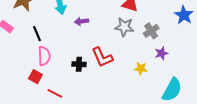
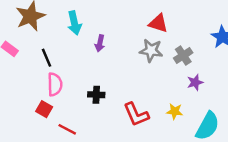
purple arrow: (82, 21) -> (100, 43), turned -72
red L-shape: (102, 57) -> (136, 114), moved
yellow star: (141, 69) -> (175, 111), moved

